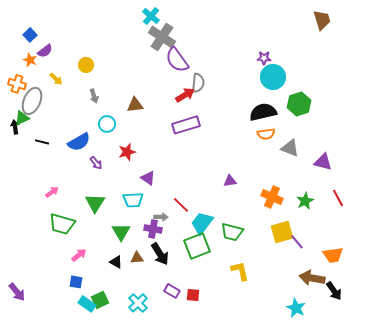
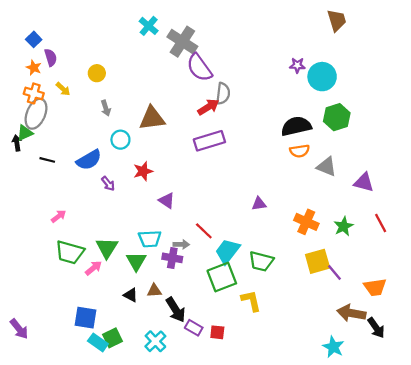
cyan cross: (151, 16) -> (149, 26), moved
brown trapezoid: (322, 20) -> (337, 20), moved
purple semicircle: (45, 51) -> (51, 57), turned -70
cyan circle: (273, 77) -> (322, 77), moved
orange cross: (17, 84) -> (34, 93), moved
brown triangle: (135, 105) -> (152, 118), size x1.4
cyan trapezoid: (133, 200) -> (150, 239), moved
green triangle: (95, 203) -> (107, 248), moved
black arrow: (160, 254) -> (176, 310), moved
pink arrow: (79, 255) -> (93, 268), moved
yellow L-shape: (240, 271) -> (251, 301), moved
blue square: (76, 282) -> (86, 318), size x1.5

